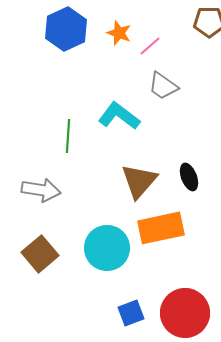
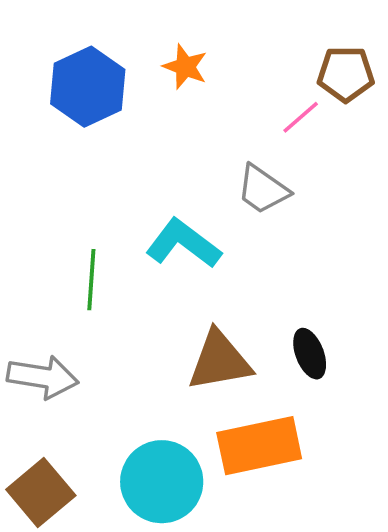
orange star: (119, 33) -> (185, 67), moved
pink line: (150, 46) -> (301, 117), moved
brown triangle: (139, 181) -> (219, 361), turned 39

